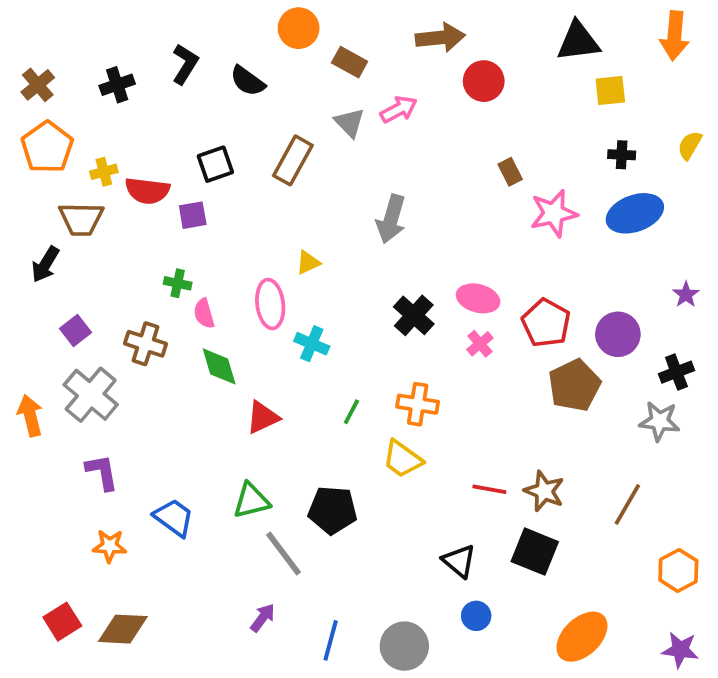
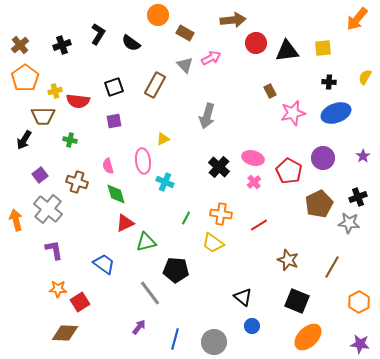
orange arrow: (675, 36) -> (357, 19), turned 35
black triangle: (578, 41) -> (287, 51), moved
purple square: (193, 215) -> (114, 121), moved
green cross: (178, 283) -> (70, 140), moved
purple circle: (618, 334) -> (323, 158), moved
brown pentagon: (574, 385) -> (319, 204), moved
red triangle: (263, 417) -> (125, 223), moved
red line: (489, 489) -> (259, 225), moved, turned -42
green triangle: (251, 501) -> (146, 242), moved
blue trapezoid: (174, 518) -> (104, 264), moved
black square: (535, 552) -> (297, 301), moved
red square: (62, 622) -> (80, 302), moved

